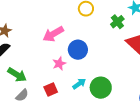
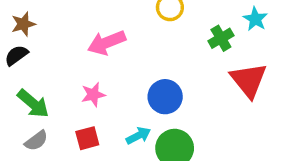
blue circle: (78, 50) -> (165, 97), moved
pink star: (59, 64) -> (93, 95), moved

